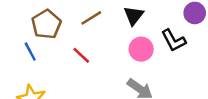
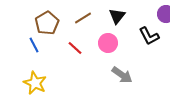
pink circle: (141, 49) -> (108, 43), moved

